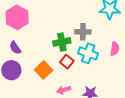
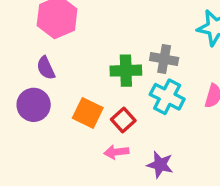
red square: (67, 62) -> (123, 120), moved
orange square: (44, 70) -> (88, 113), turned -30

